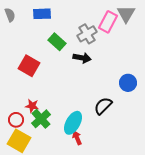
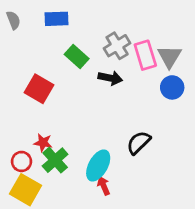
gray triangle: (126, 14) -> (169, 57), moved
pink rectangle: (108, 22) -> (145, 55), moved, turned -45
blue circle: (128, 83) -> (172, 87), moved

